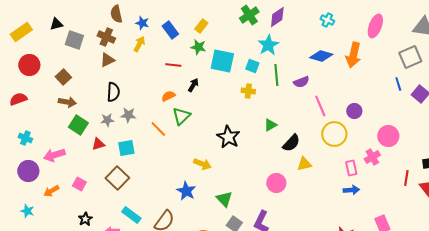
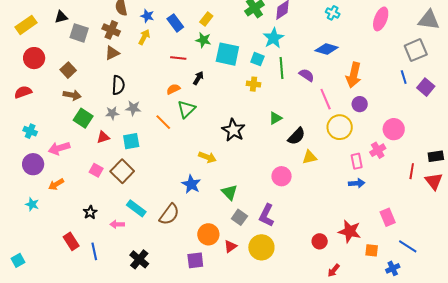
orange arrow: (353, 55) -> (354, 75), moved
purple semicircle: (301, 82) -> (307, 75), turned -126
pink square: (79, 184) -> (96, 170), moved

